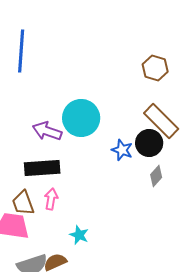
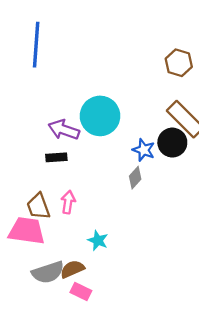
black rectangle: (42, 168) -> (56, 157), moved, size x0.6
gray diamond: (156, 176) -> (135, 178), moved

